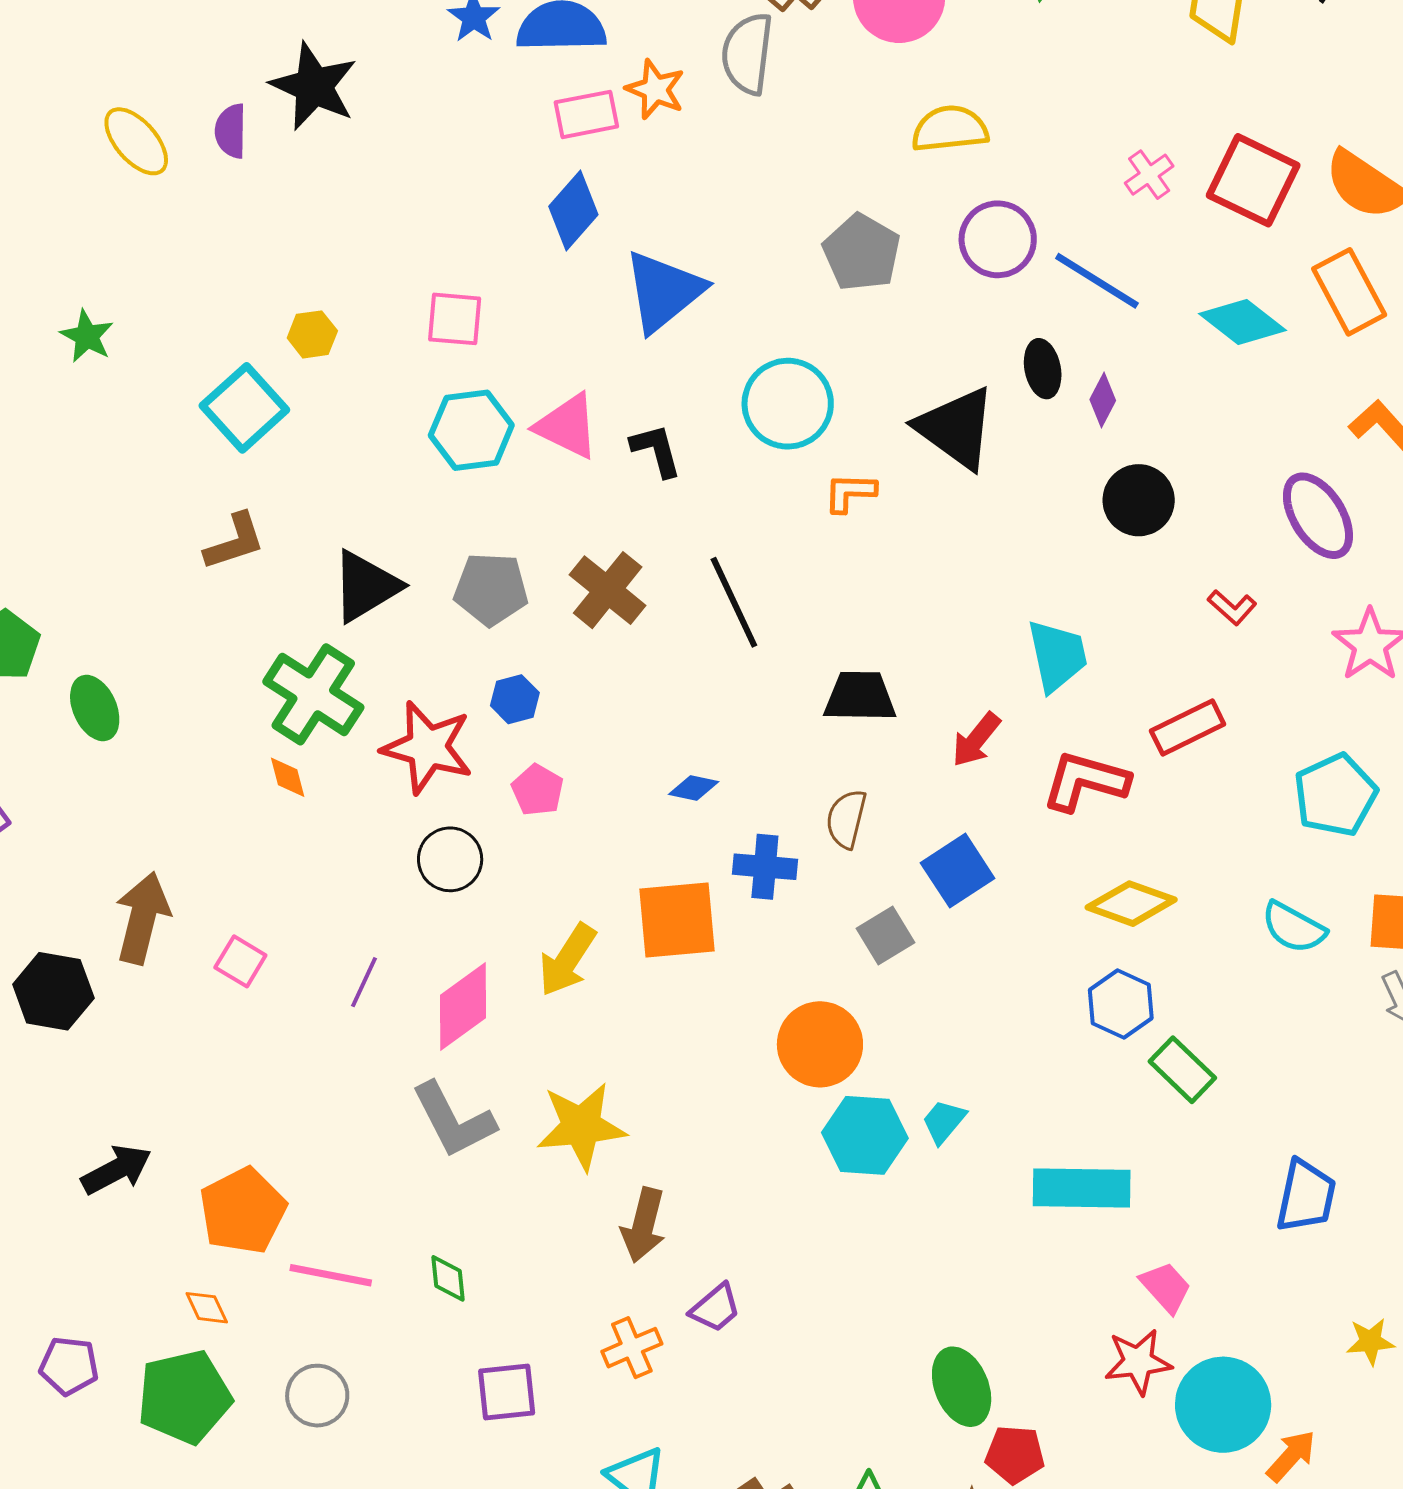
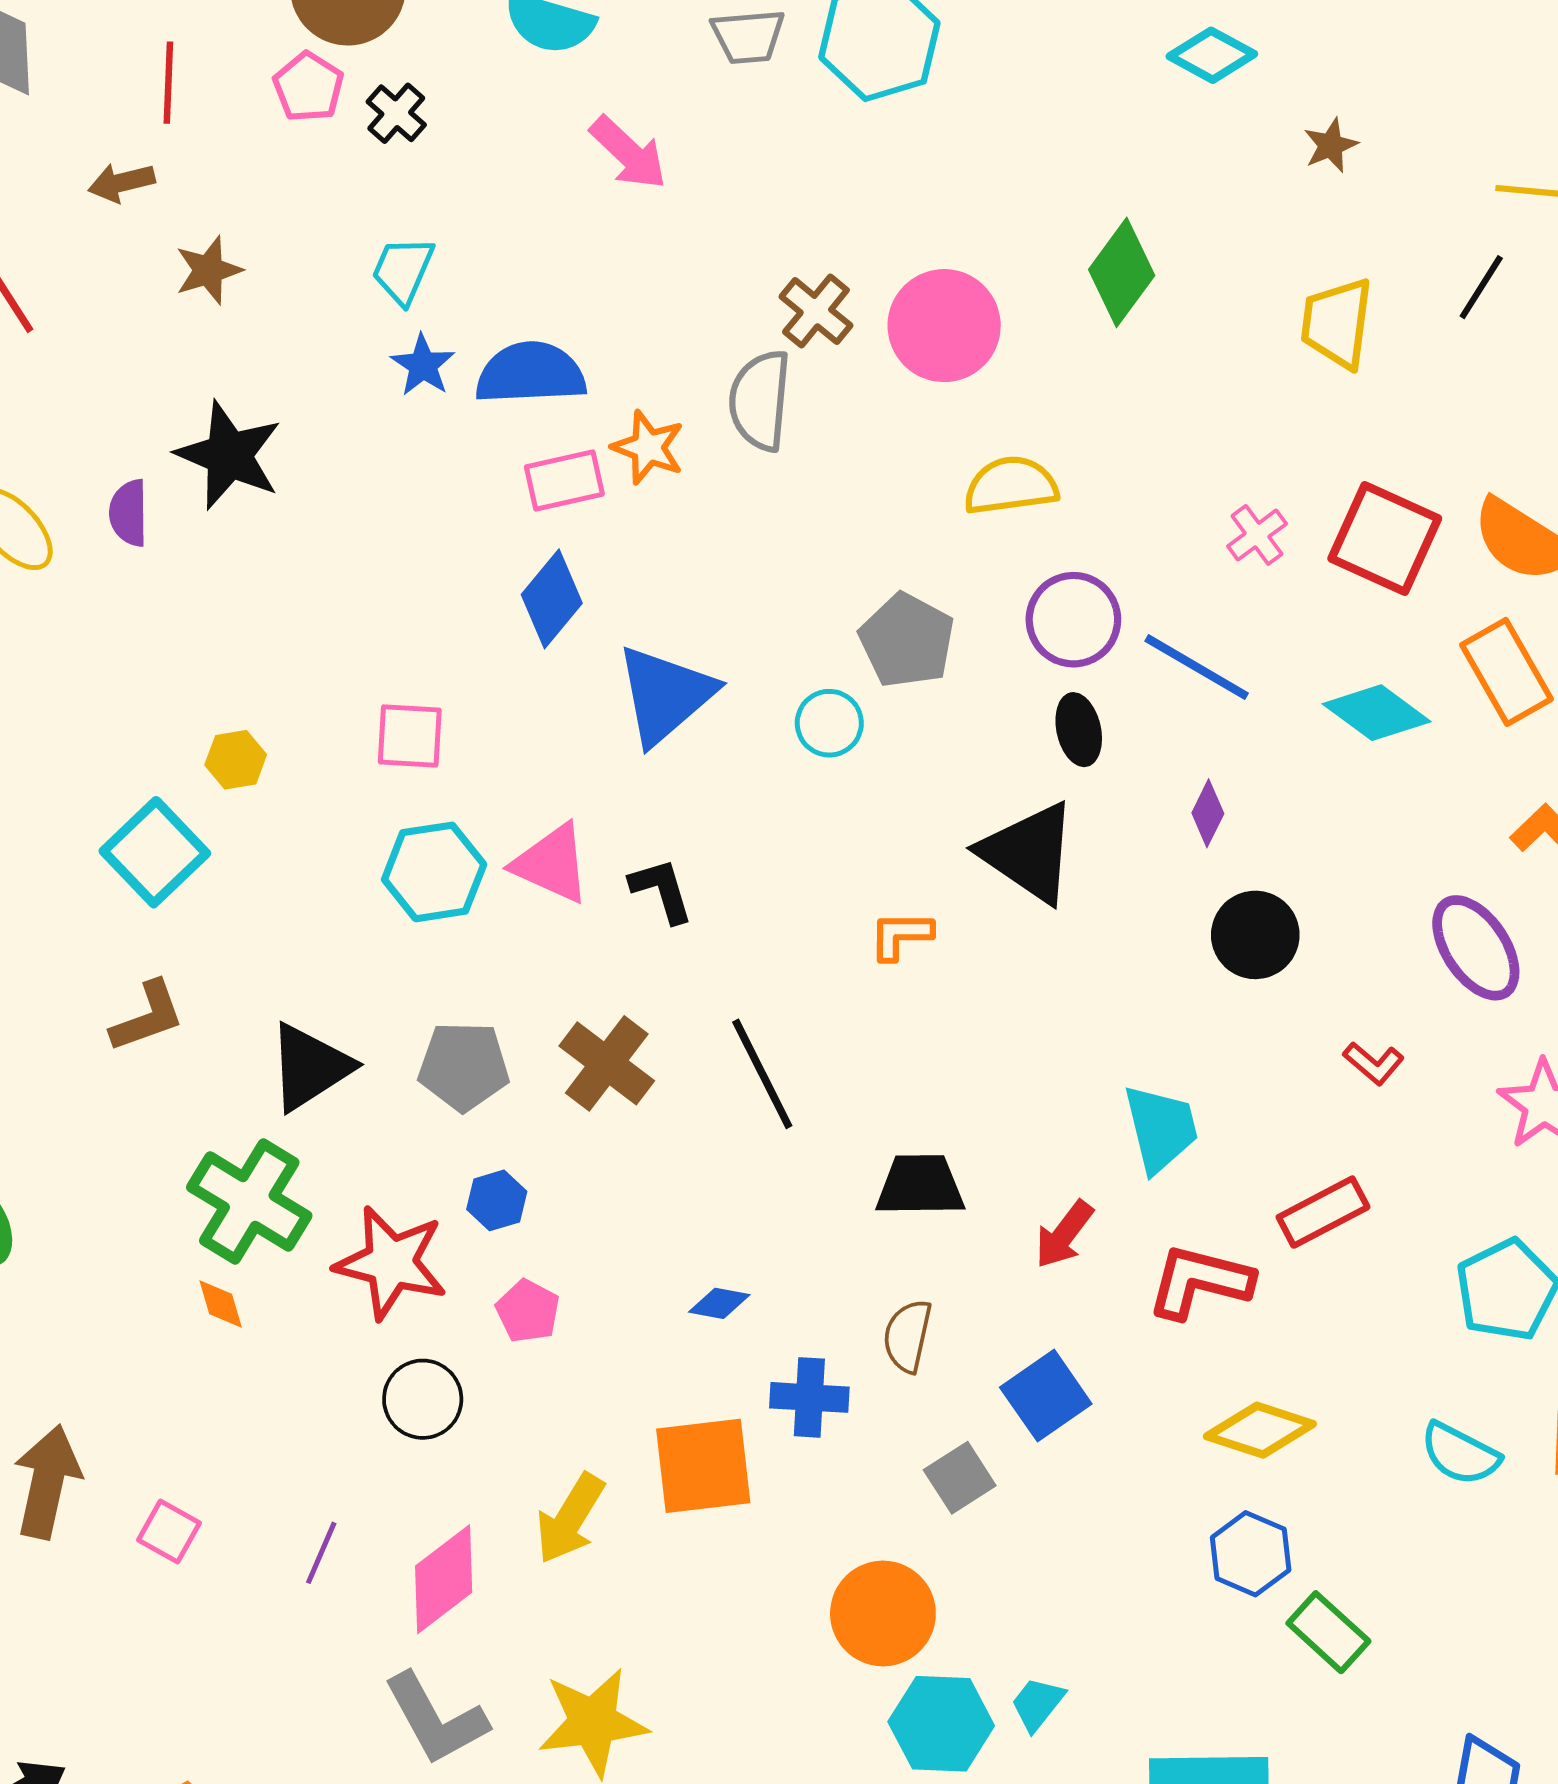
black ellipse: (1043, 369) -> (1079, 730), moved
cyan circle: (788, 404) -> (829, 723), moved, size x0.6

